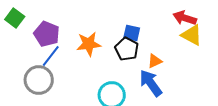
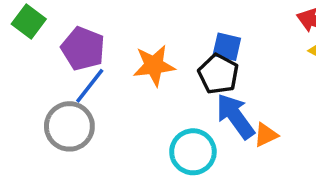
orange triangle: (155, 61) -> (266, 135), moved
blue arrow: (151, 83) -> (235, 116), moved

